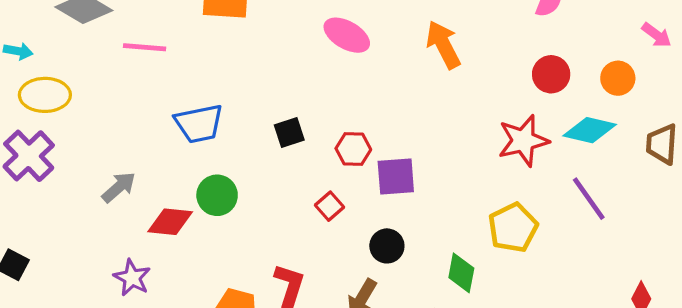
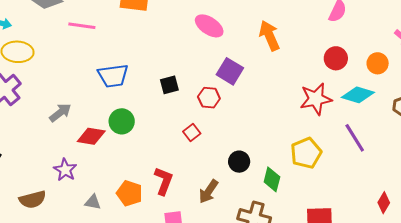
purple square: (396, 176) -> (230, 71), moved, turned 32
black circle: (387, 246) -> (239, 162), moved

